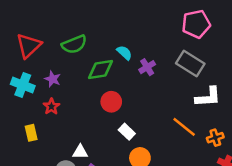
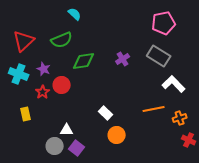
cyan semicircle: (124, 53) -> (75, 14), moved
white L-shape: (208, 97) -> (174, 84), turned -130
red circle: (111, 102) -> (62, 85), moved
orange line: (184, 127) -> (154, 109), turned -50

